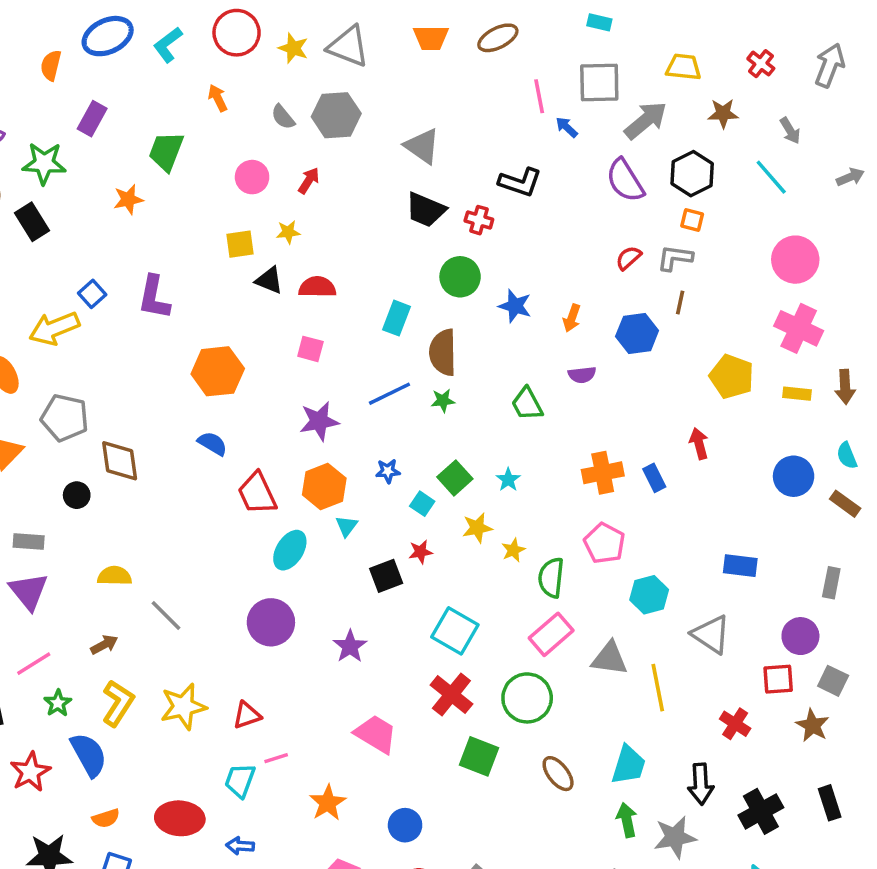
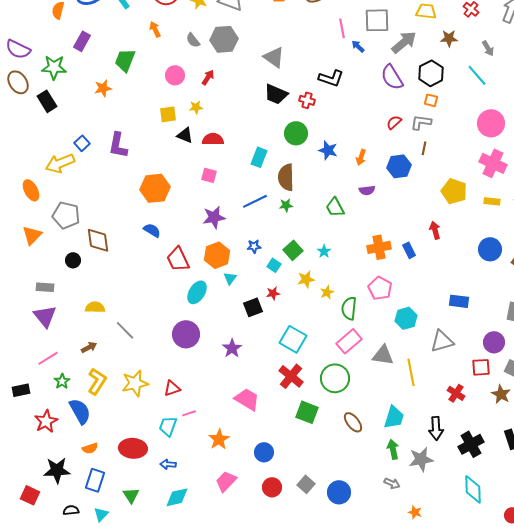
gray triangle: (711, 634) -> (442, 341), turned -50

